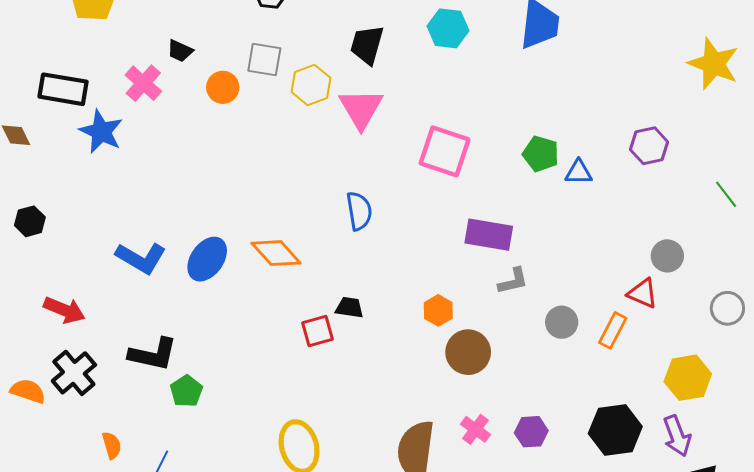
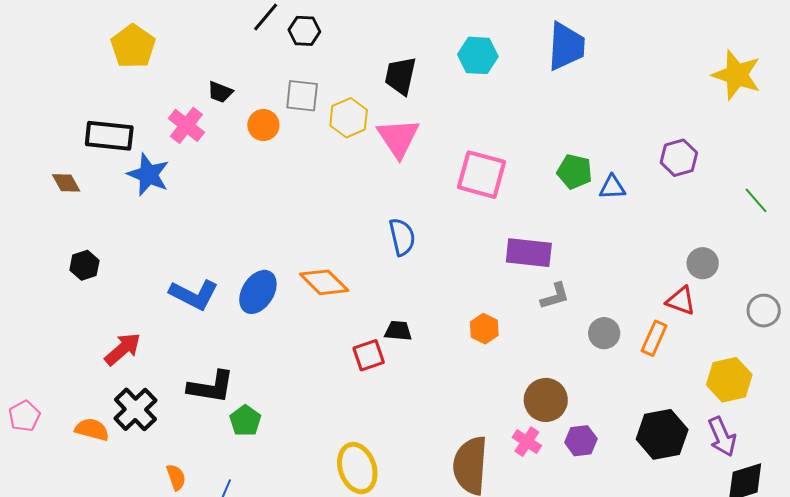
red arrow: (64, 310) -> (123, 349), turned -60
brown circle: (468, 352) -> (546, 400), moved

